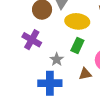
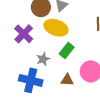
yellow ellipse: (77, 21) -> (56, 28), moved

